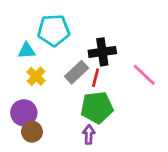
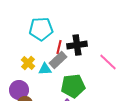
cyan triangle: (27, 51) -> (45, 69), moved
red line: (96, 78) -> (59, 47), moved

